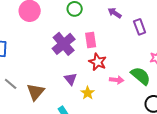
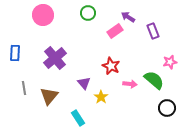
pink rectangle: (91, 40) -> (115, 31), moved, turned 63
purple cross: (64, 44) -> (55, 58), moved
gray line: (11, 84) -> (24, 88), turned 40

